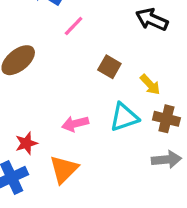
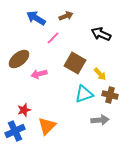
brown square: (109, 67) -> (75, 63), size x1.5
pink arrow: (75, 124) -> (39, 74), moved
gray arrow: (166, 160) -> (100, 120), moved

